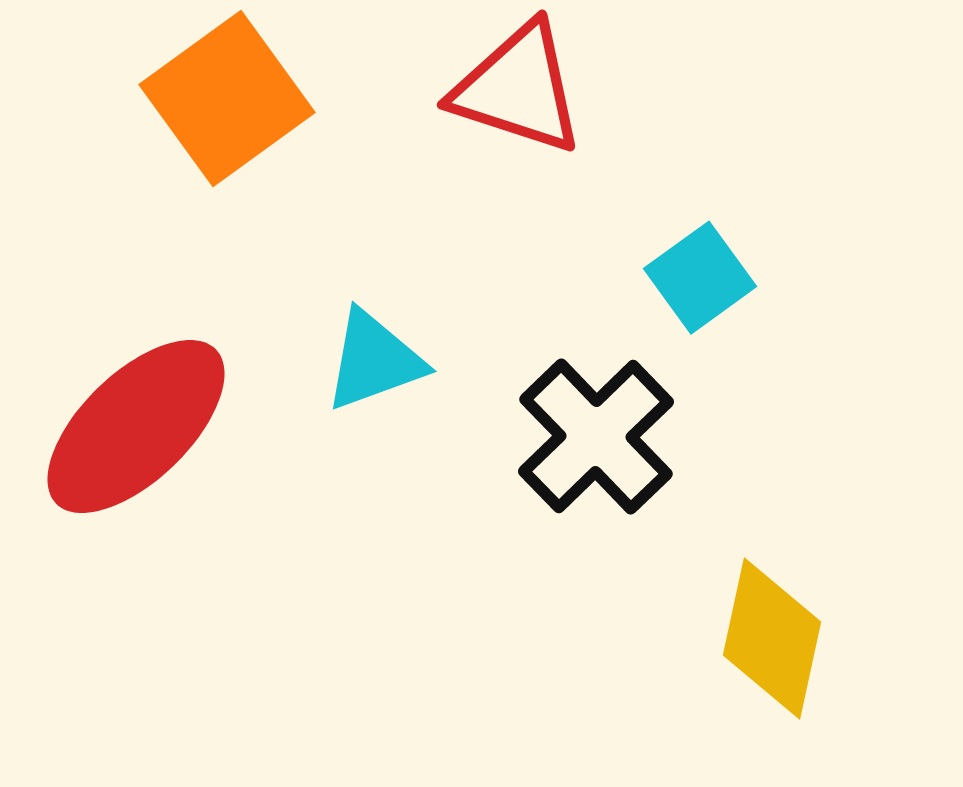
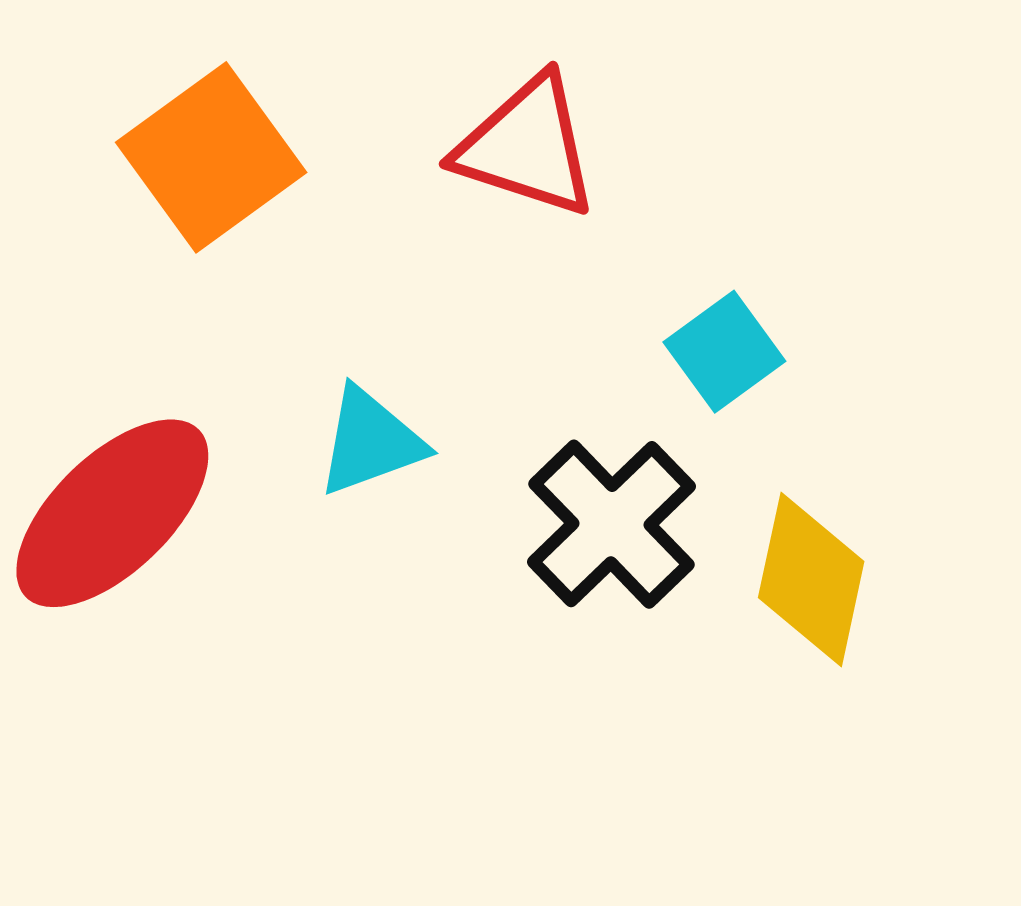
yellow diamond: (772, 639) -> (811, 580), moved

